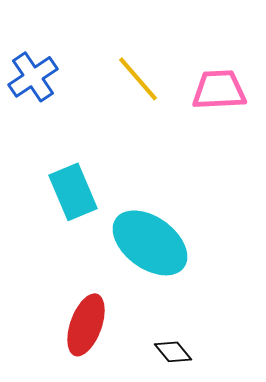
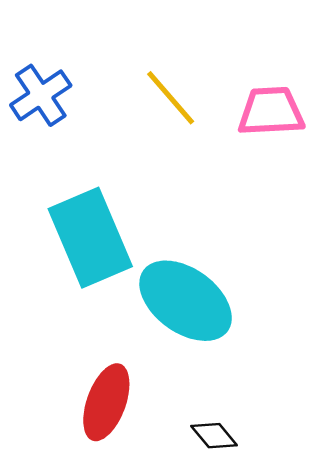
cyan rectangle: (73, 192) -> (90, 238), size x1.4

